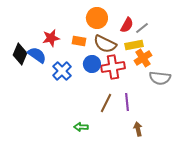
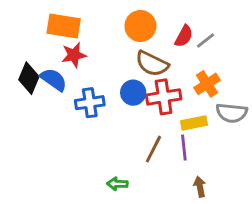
orange rectangle: (79, 41) -> (64, 26), moved, size x1.6
yellow rectangle: (134, 45) -> (194, 123), moved
blue cross: (62, 71) -> (90, 103), turned 36

